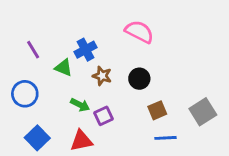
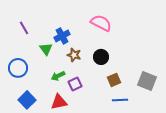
purple line: (33, 50) -> (24, 28), moved
green triangle: (63, 68) -> (46, 49), turned 32
green arrow: (80, 105) -> (58, 76), turned 128
gray square: (203, 112) -> (147, 81), turned -36

